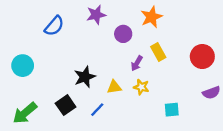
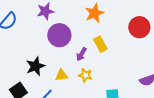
purple circle: (123, 34) -> (59, 35), moved, size x1.5
red circle: (202, 57) -> (139, 27), moved

